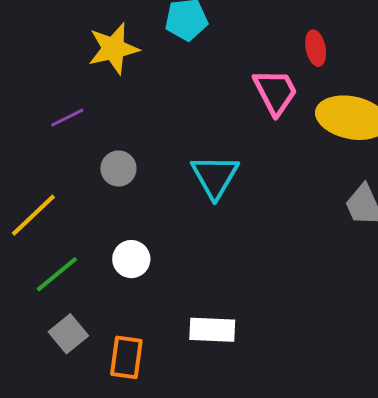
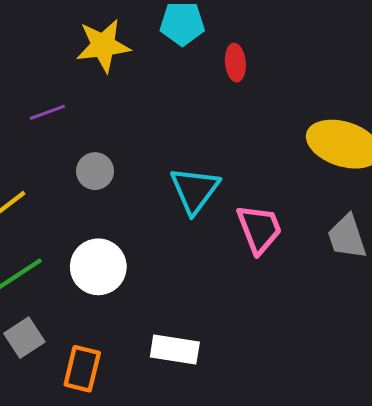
red ellipse: (316, 48) -> (235, 63), moved
pink trapezoid: (275, 92) -> (259, 229), moved
white circle: (131, 259) -> (98, 267), size x1.4

